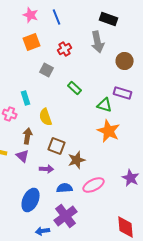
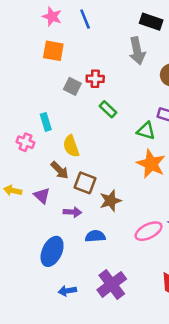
orange square: (32, 42) -> (53, 51), turned 30
red cross: (65, 49) -> (95, 79), moved, turned 32
brown arrow: (28, 136) -> (60, 170), moved, turned 126
pink ellipse: (94, 185) -> (149, 231), moved
purple cross: (66, 216) -> (112, 284), moved

